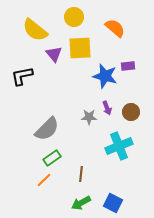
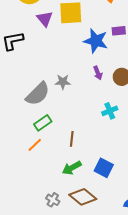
gray star: (89, 117) -> (63, 82), moved
cyan cross: (119, 146) -> (110, 111), size x0.6

